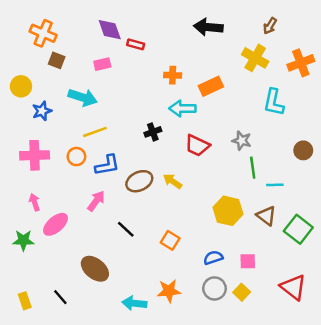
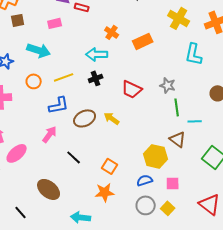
brown square: (57, 60) -> (18, 20), turned -32
orange cross: (173, 75) -> (112, 32), turned 32
cyan arrow: (182, 108) -> (97, 54), moved
yellow line: (95, 132) -> (64, 77), moved
orange circle: (76, 157) -> (34, 81), moved
yellow hexagon: (228, 211) -> (156, 156), moved
brown triangle: (266, 216) -> (178, 139), moved
orange star: (169, 291) -> (105, 192), moved

